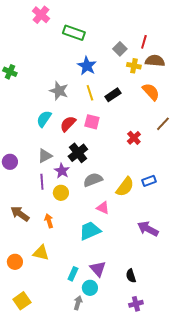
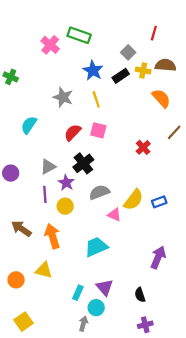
pink cross: (41, 15) -> (50, 45), moved
red line: (144, 42) -> (154, 33), moved
black rectangle: (113, 95) -> (121, 76), moved
cyan semicircle: (44, 119) -> (29, 125), moved
blue rectangle: (149, 181) -> (159, 202), moved
pink triangle: (103, 208) -> (114, 215), moved
orange arrow: (49, 221) -> (52, 236), size x1.6
purple arrow: (148, 229) -> (158, 257), moved, turned 85

